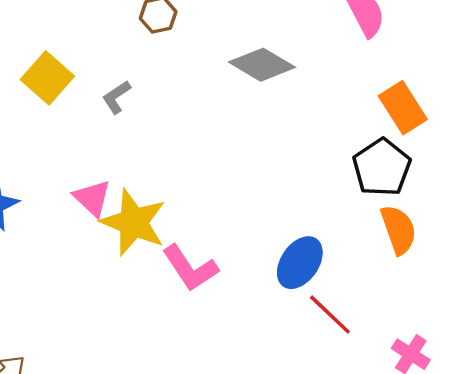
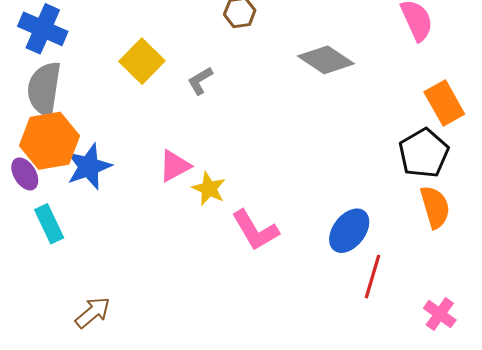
pink triangle: (92, 198) -> (175, 166), turned 45
yellow star: (133, 222) -> (209, 189), size x0.6
red line: (330, 315) -> (372, 277), turned 60

